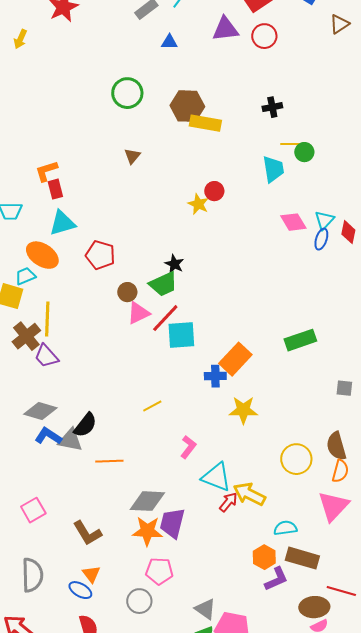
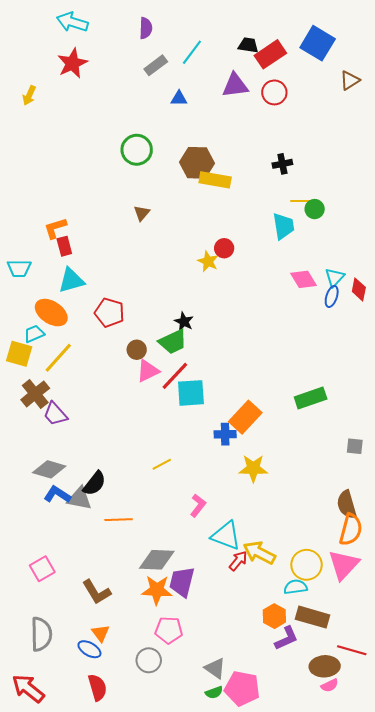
yellow line: (47, 319) -> (58, 358), moved, turned 40
yellow circle: (296, 459) -> (307, 565), moved
orange semicircle: (340, 471) -> (351, 530), size x1.4

